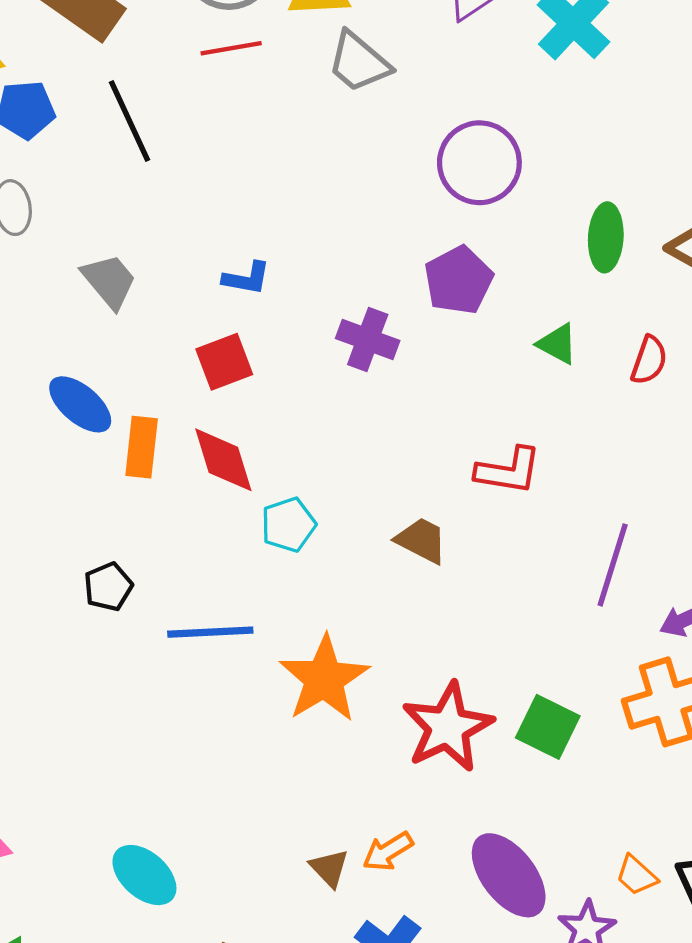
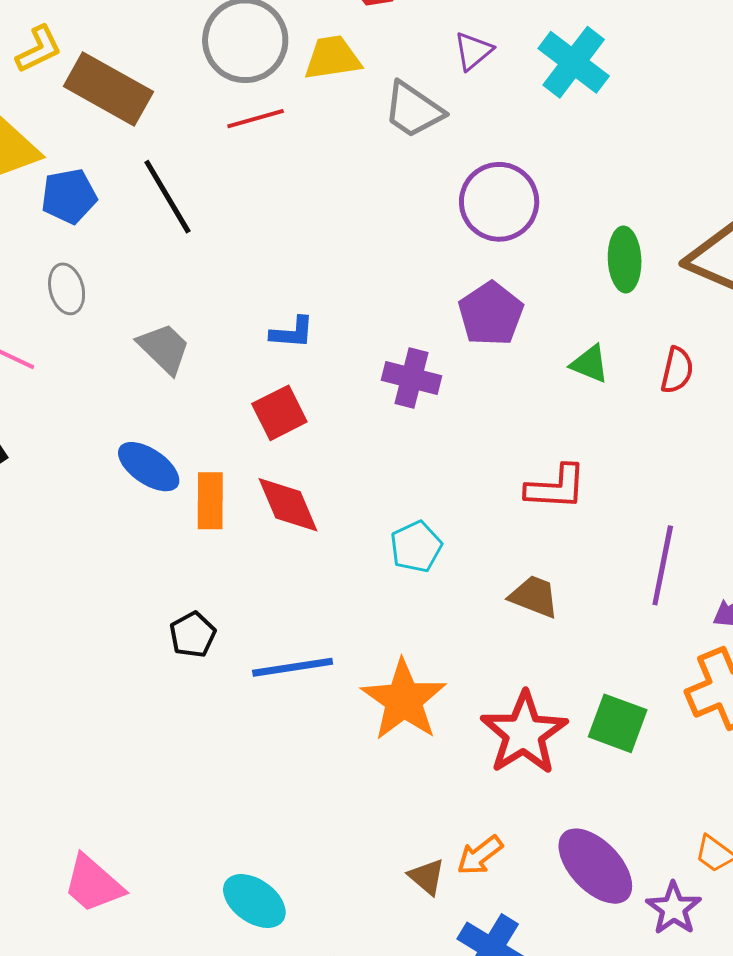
gray trapezoid: (359, 62) -> (413, 110), moved
cyan pentagon: (288, 525) -> (416, 547), moved
brown trapezoid: (421, 540) -> (534, 597), moved

